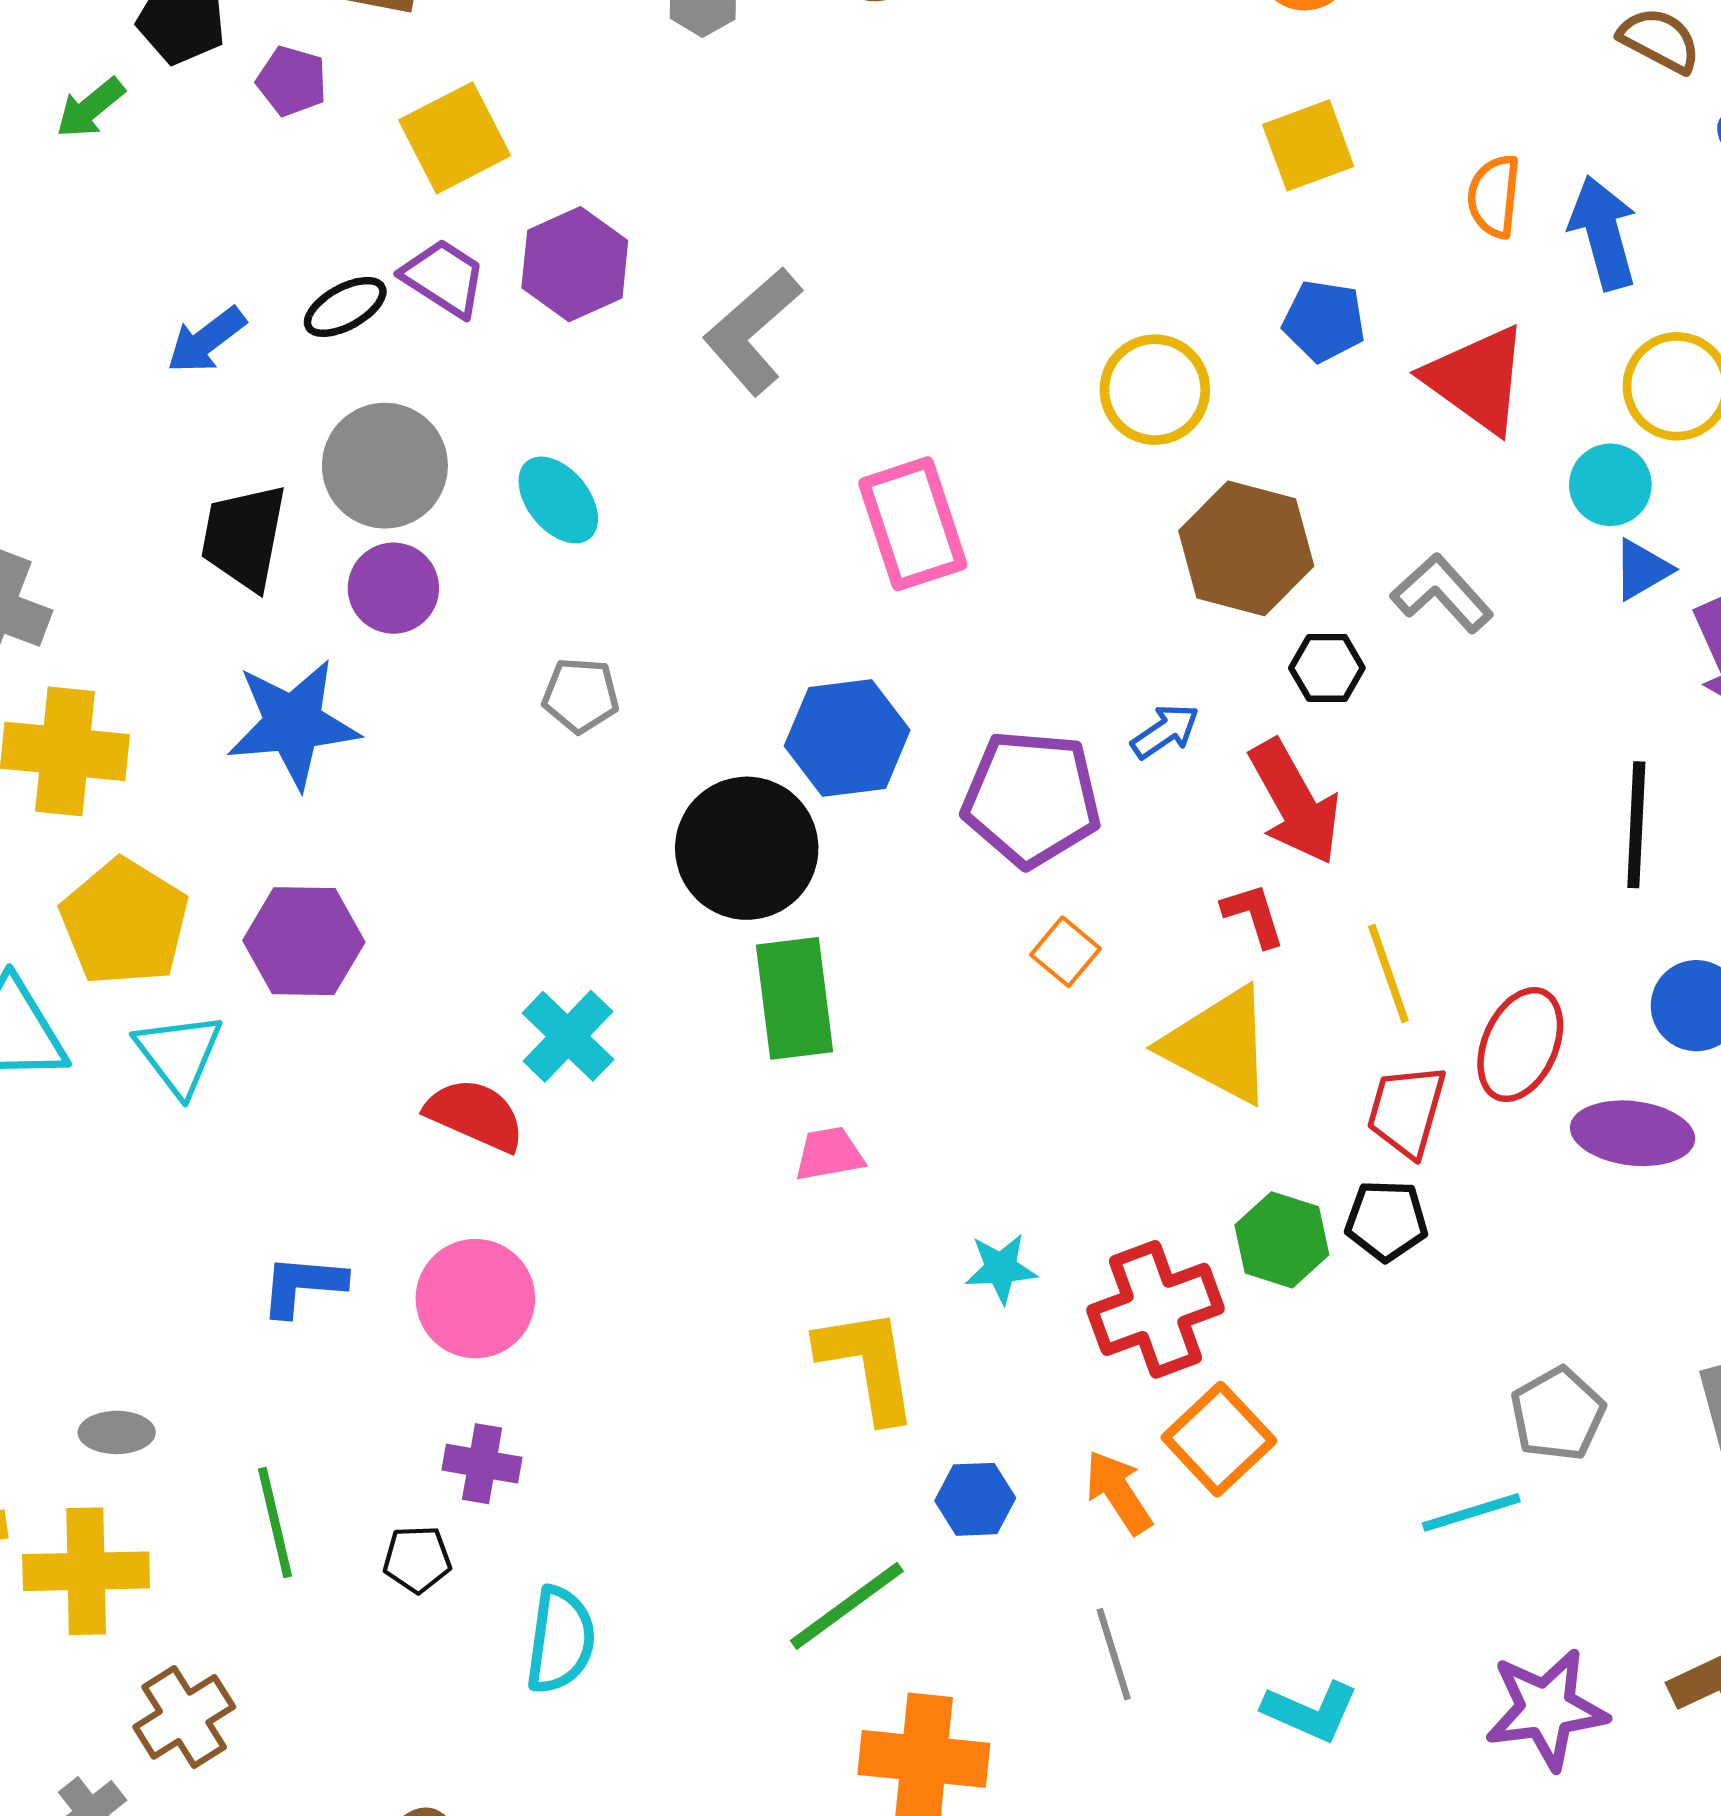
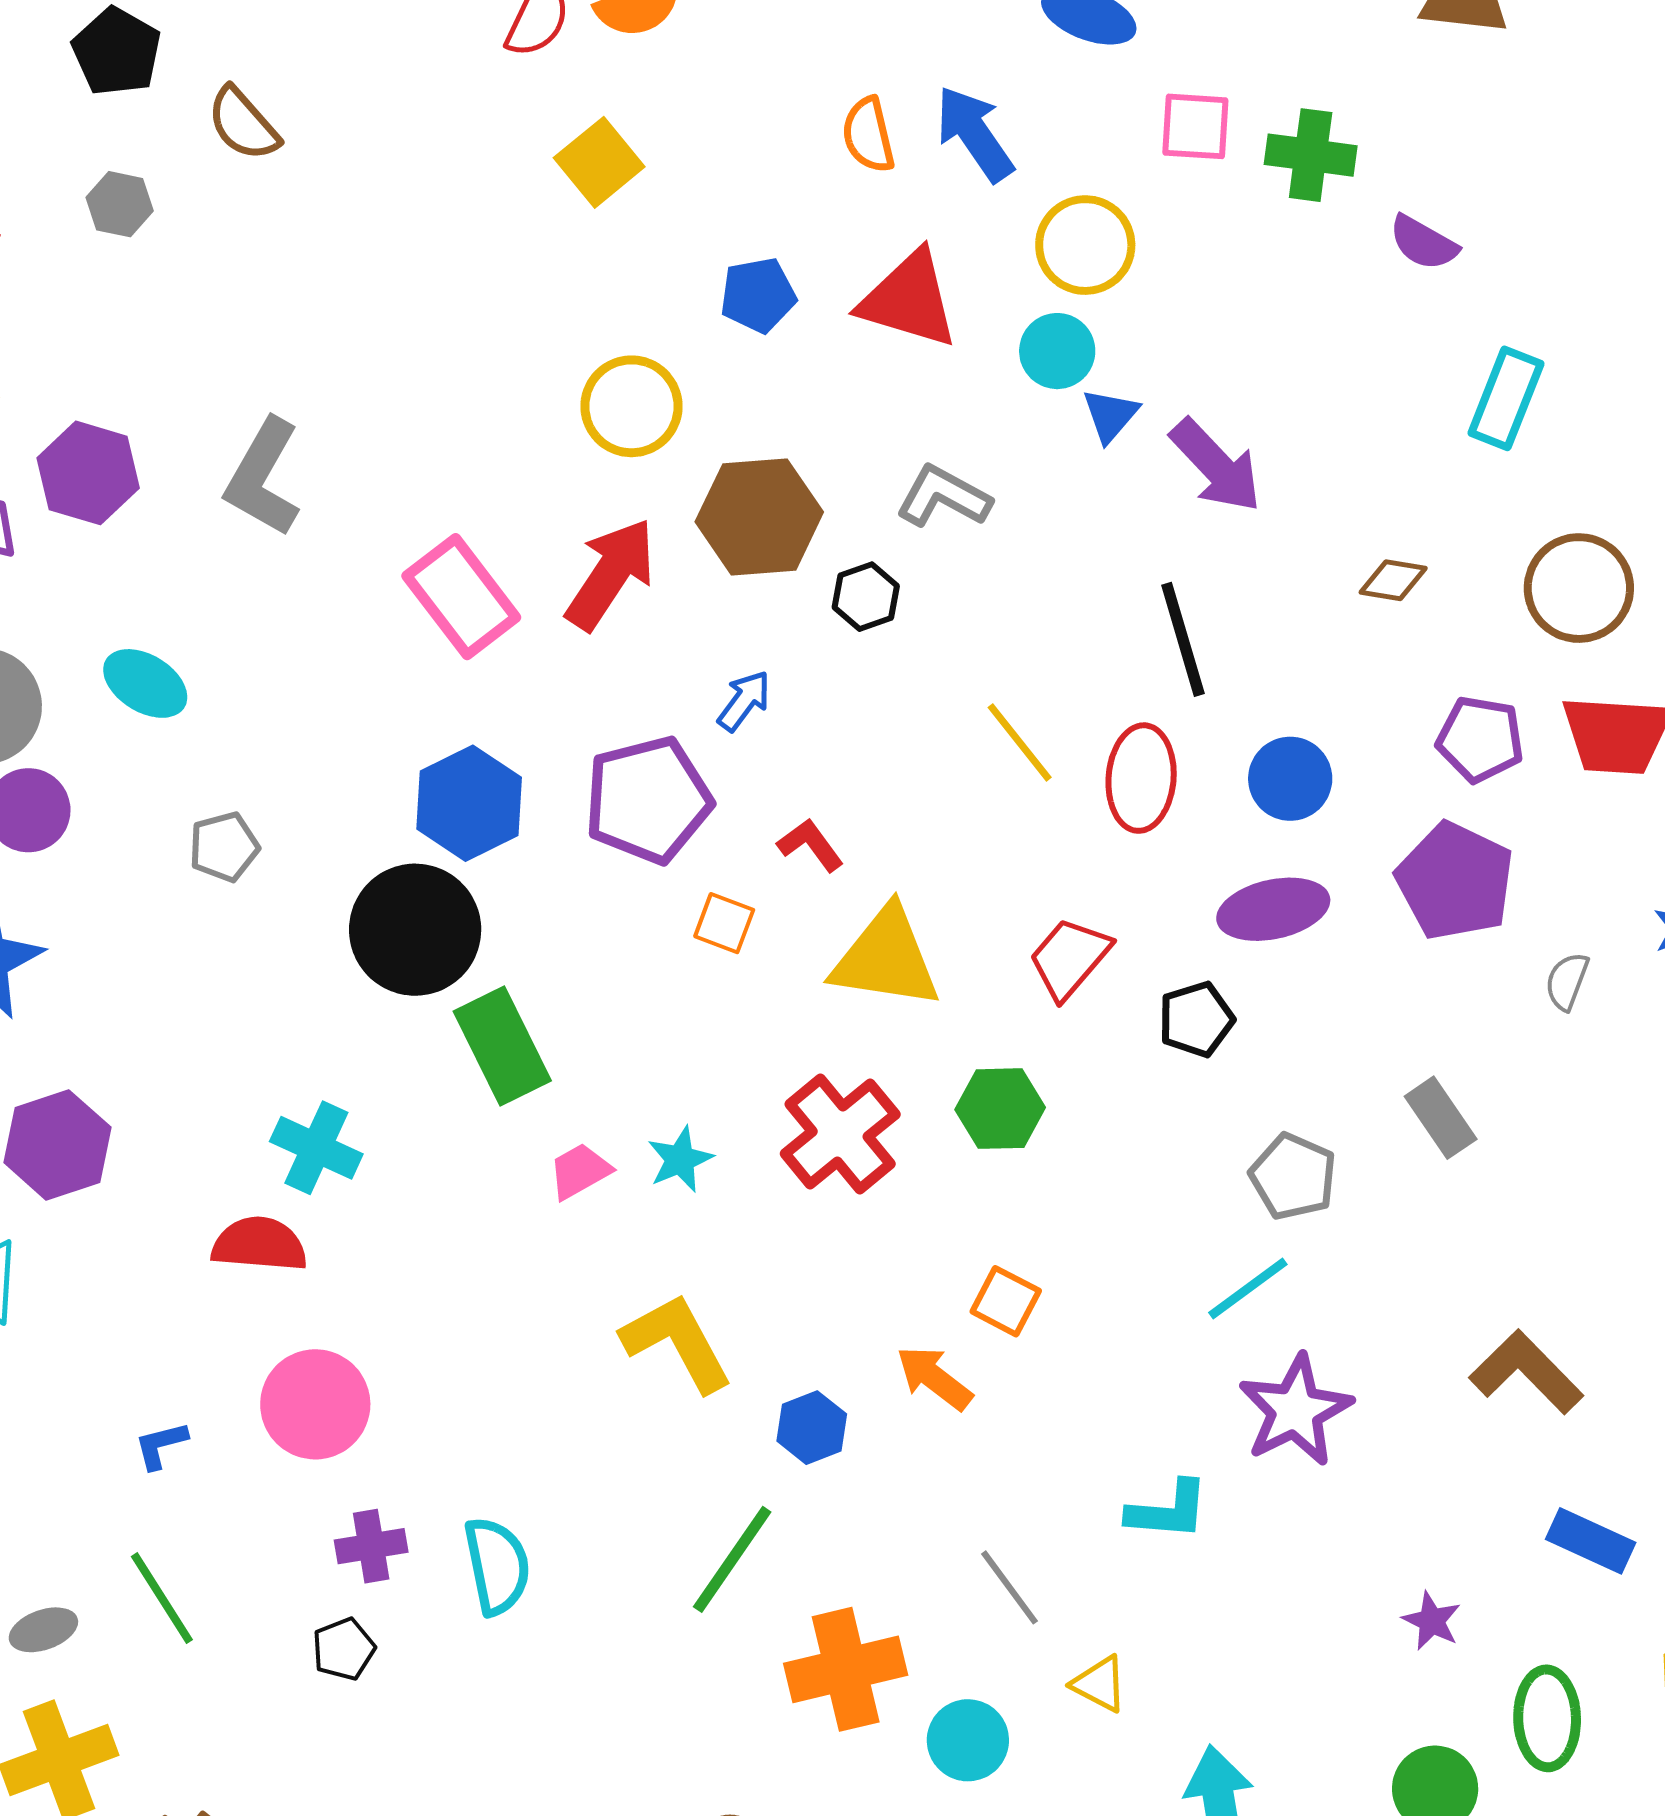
yellow square: (1308, 145) -> (599, 162), moved
red arrow: (1295, 802) -> (611, 574), moved, turned -98
red L-shape: (1253, 915) -> (811, 845), moved
yellow line: (1388, 973) -> (1020, 742), moved
red ellipse: (1520, 1045) -> (1141, 778), moved
red trapezoid: (1407, 1111) -> (1070, 958), turned 44
black pentagon: (1386, 1221) -> (1196, 1019), moved
cyan star: (1001, 1268) -> (680, 1159), moved
blue L-shape: (303, 1285) -> (161, 1445), size x0.7
red cross: (1155, 1309) -> (840, 1134), moved
orange square: (1219, 1439) -> (1006, 1301), size x0.7
green line: (275, 1522) -> (162, 1598), moved
cyan semicircle: (560, 1640) -> (497, 1566), moved
gray line: (1114, 1654) -> (1009, 1587), moved
purple star: (1546, 1709) -> (1295, 1410), moved

